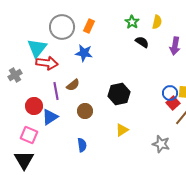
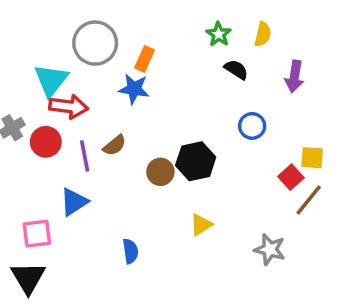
orange rectangle: (89, 26) -> (145, 59), moved
blue circle: (170, 93) -> (252, 126), moved
red circle: (34, 106) -> (46, 142), moved
brown circle: (85, 111) -> (160, 172), moved
pink square: (29, 135) -> (37, 234), turned -30

